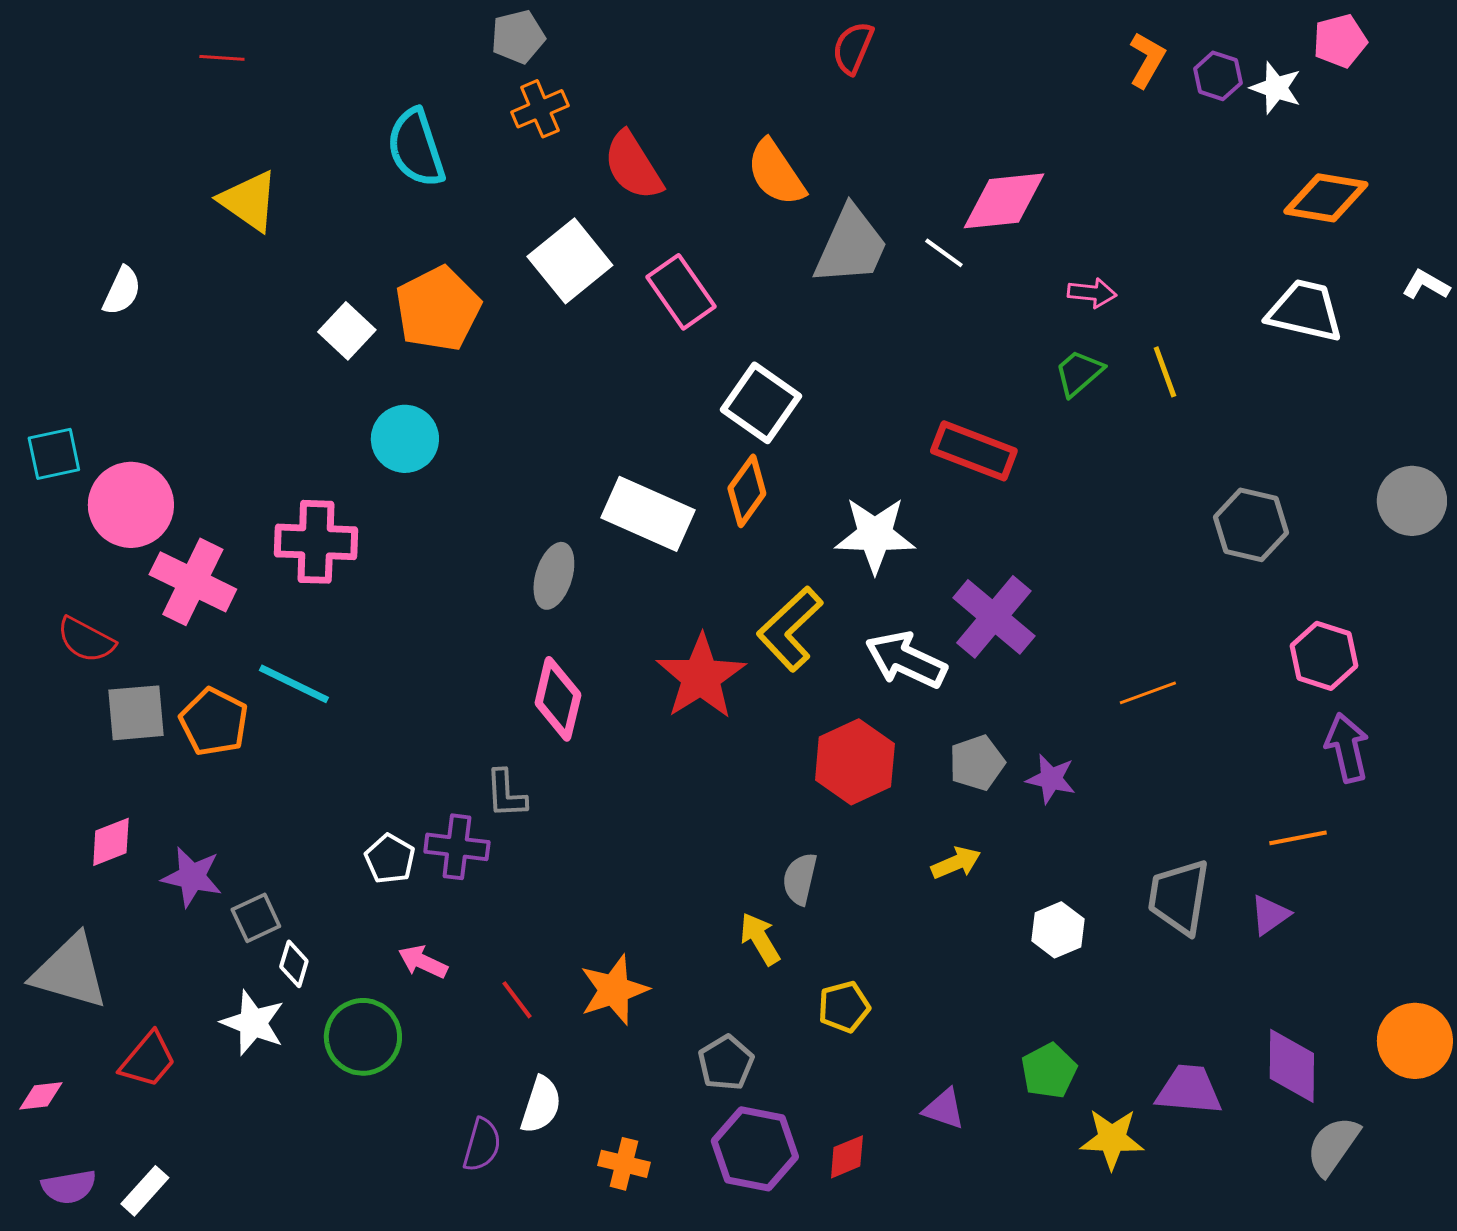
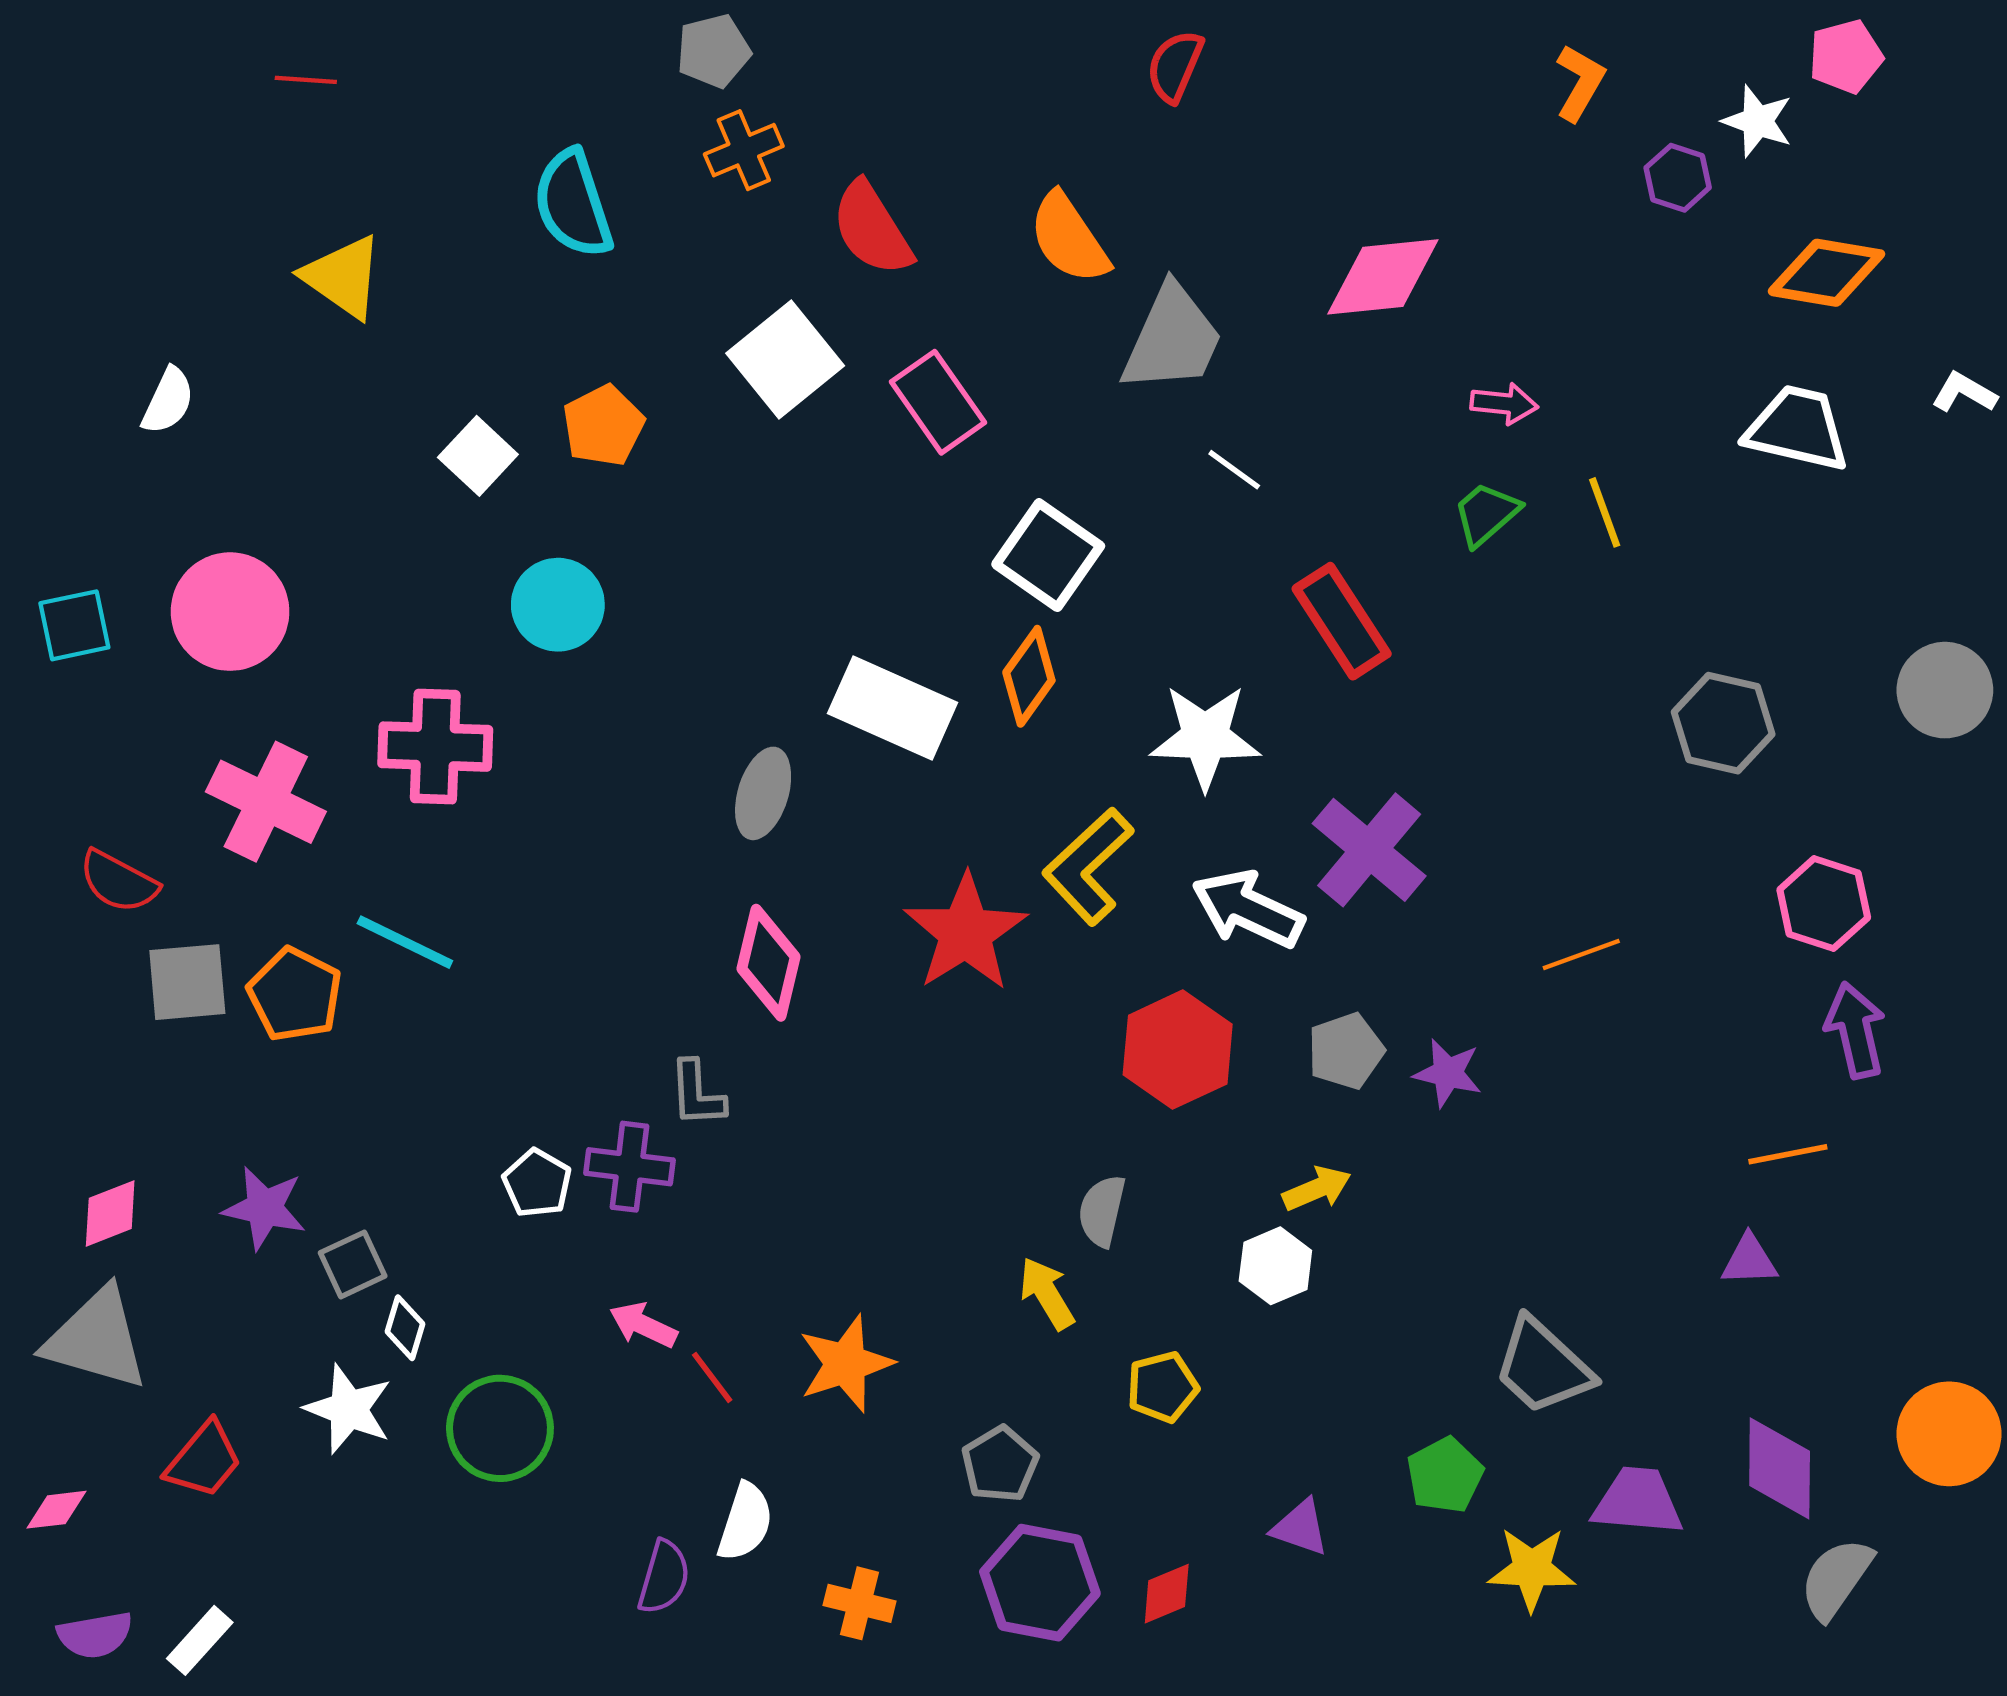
purple hexagon: (1218, 76) -> (1678, 178), moved
white line: (944, 253) -> (1234, 470), moved
orange pentagon: (438, 309) -> (603, 426), size x0.7
red rectangle: (974, 451) -> (1342, 621), turned 36
pink circle: (131, 505) -> (230, 612), moved
pink diamond: (111, 842) -> (110, 1213), moved
gray trapezoid: (1179, 897) -> (1543, 1366), moved, turned -56
purple triangle: (1270, 915) -> (1749, 1260), turned 33
white hexagon: (1058, 930) -> (1275, 1266), moved
pink arrow: (423, 962) -> (643, 1325), moved

